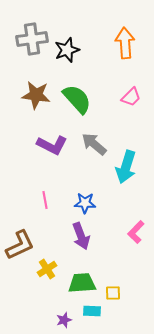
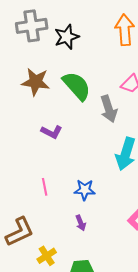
gray arrow: (94, 144) -> (109, 109), moved, turned -148
purple L-shape: (52, 145) -> (52, 132), size x0.7
purple arrow: (81, 236) -> (81, 223), size x0.6

